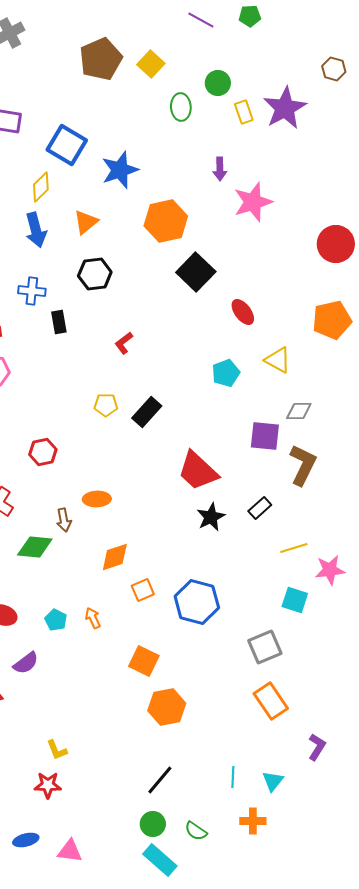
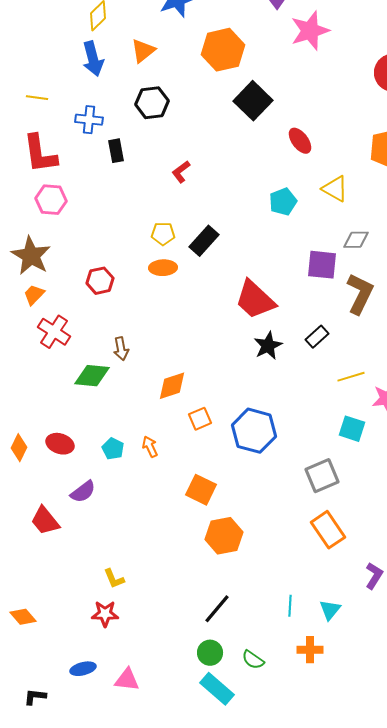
orange ellipse: (97, 499) -> (163, 268), moved

